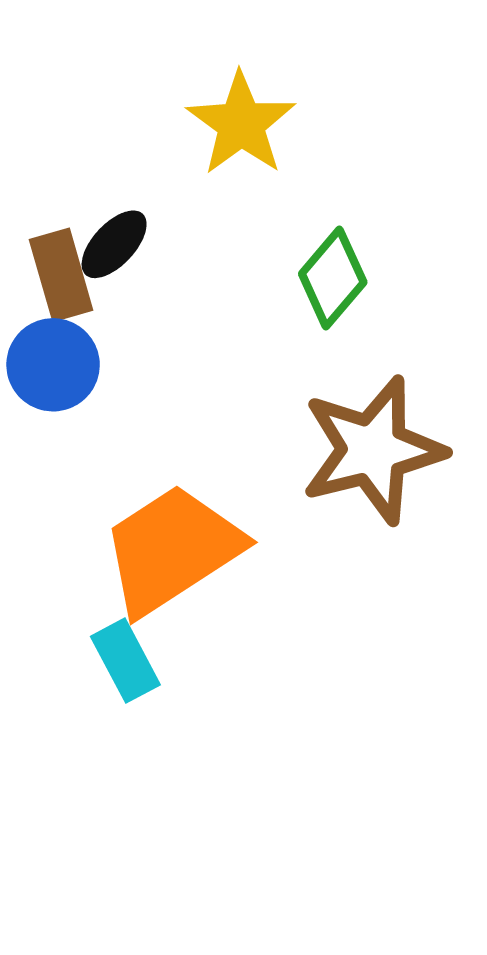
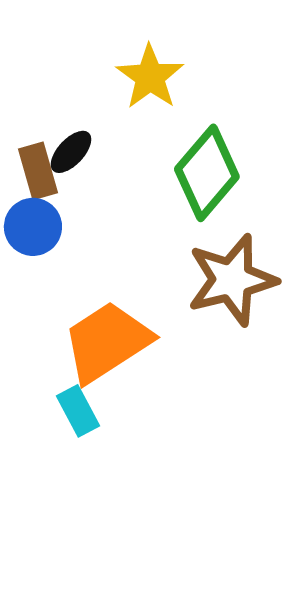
green diamond: (333, 278) -> (207, 173), size x1.5

